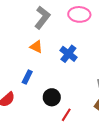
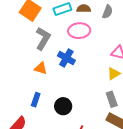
blue cross: (68, 54) -> (66, 58), moved
black circle: (52, 97) -> (63, 106), moved

